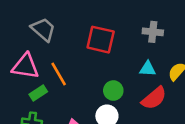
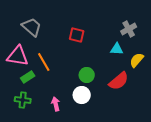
gray cross: (153, 32) -> (129, 29), moved, turned -35
red square: (101, 40) -> (77, 35), size x0.7
cyan triangle: (148, 69) -> (117, 49), moved

